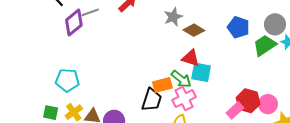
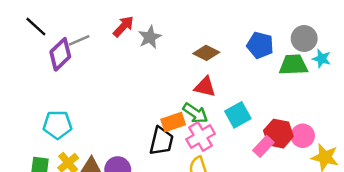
gray star: (173, 17) -> (150, 37), moved
green trapezoid: (265, 45) -> (293, 65), turned 35
cyan square: (201, 72) -> (238, 115), moved, turned -35

